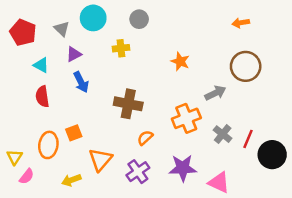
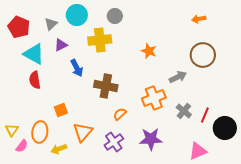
gray triangle: (62, 29) -> (51, 24), turned 32
yellow cross: (121, 48) -> (100, 40), size x1.6
cyan triangle: (41, 65) -> (34, 54), size x1.6
blue arrow: (81, 82) -> (77, 68), moved
orange ellipse: (48, 145) -> (40, 132), moved
pink triangle: (219, 182) -> (198, 151), moved, turned -48

